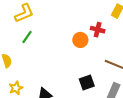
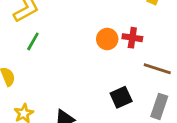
red cross: (98, 30) -> (132, 38), moved

